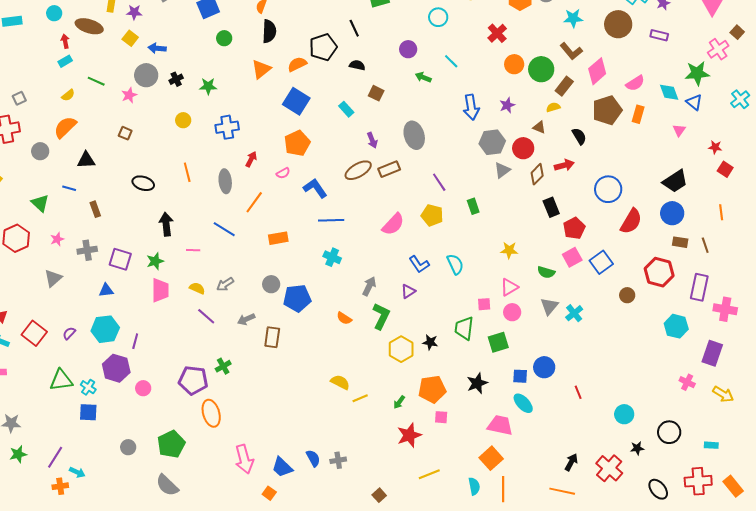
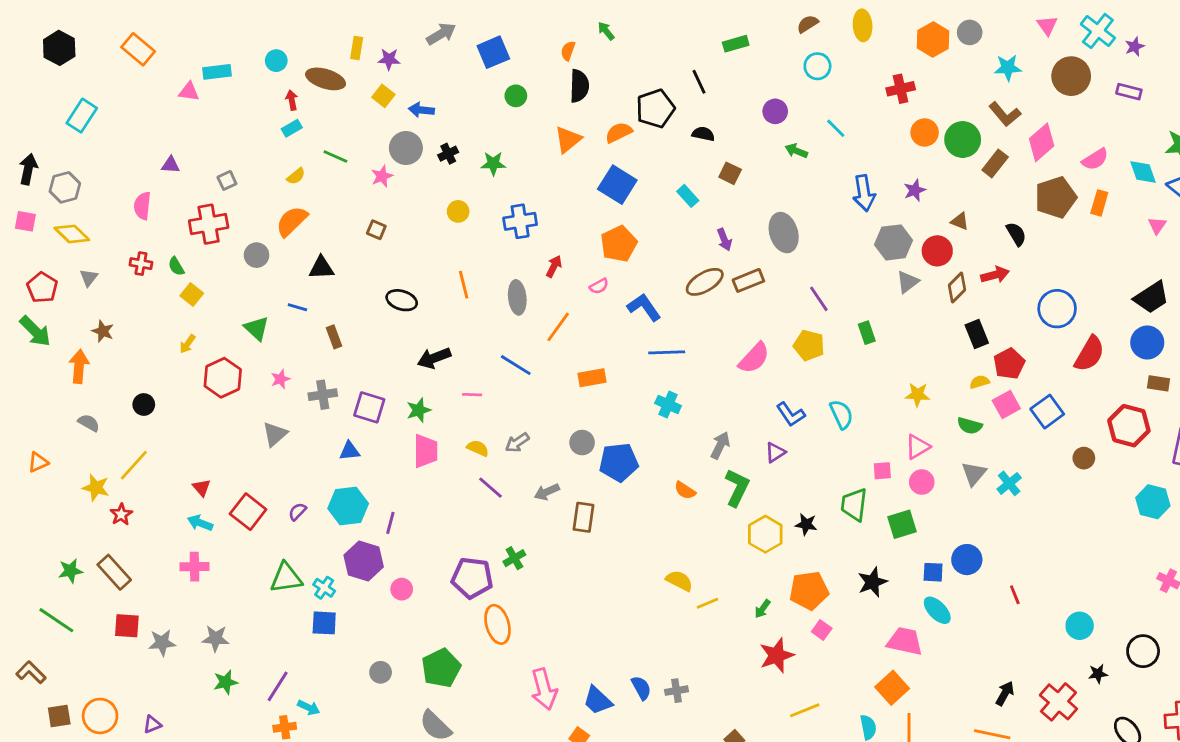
red cross: (497, 33) -> (901, 89), turned 30
yellow semicircle: (553, 107) -> (980, 382), moved
black arrow: (166, 224) -> (434, 358), turned -105
pink square: (441, 417) -> (822, 630), turned 32

